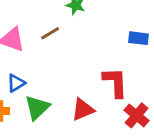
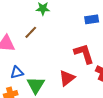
blue triangle: (16, 83) -> (17, 72), turned 32

